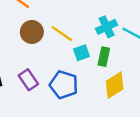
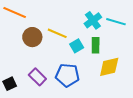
yellow diamond: (115, 85) -> (109, 67), turned 30

